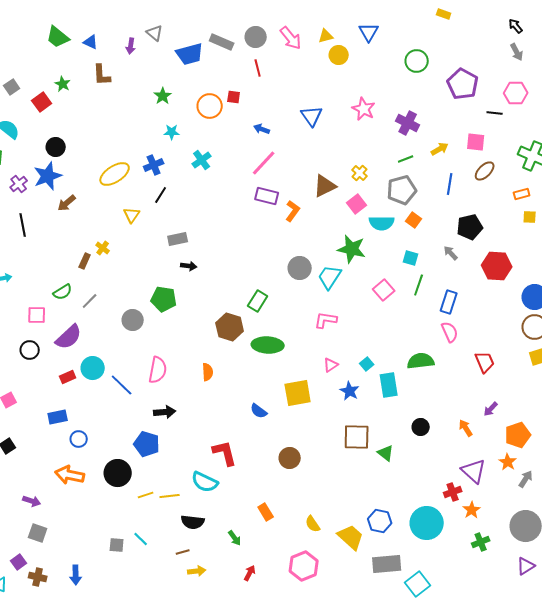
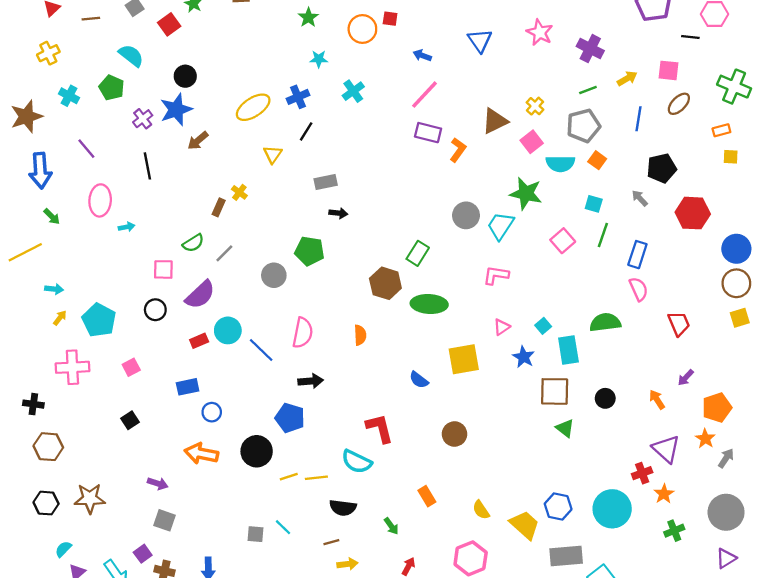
brown square: (357, 437) -> (555, 391), moved

